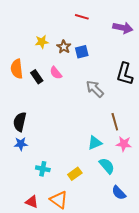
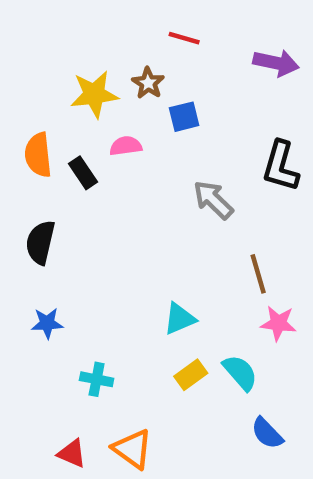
yellow star: (42, 42) -> (94, 94), size x1.5
brown star: (64, 47) -> (148, 83), moved
pink semicircle: (56, 73) -> (126, 146), moved, turned 120
black semicircle: (20, 122) -> (40, 242), moved
cyan triangle: (95, 143) -> (180, 319), moved
yellow rectangle: (75, 174) -> (191, 375), moved

